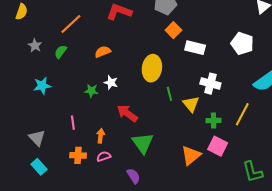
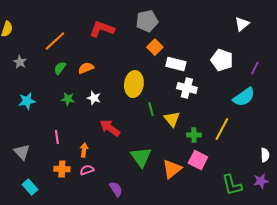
green semicircle: (61, 52) -> (60, 68), moved
white cross: (210, 84) -> (187, 88), moved
green star: (91, 91) -> (68, 99), moved
green triangle: (143, 143) -> (141, 157), moved
cyan rectangle: (39, 167) -> (30, 187), moved

